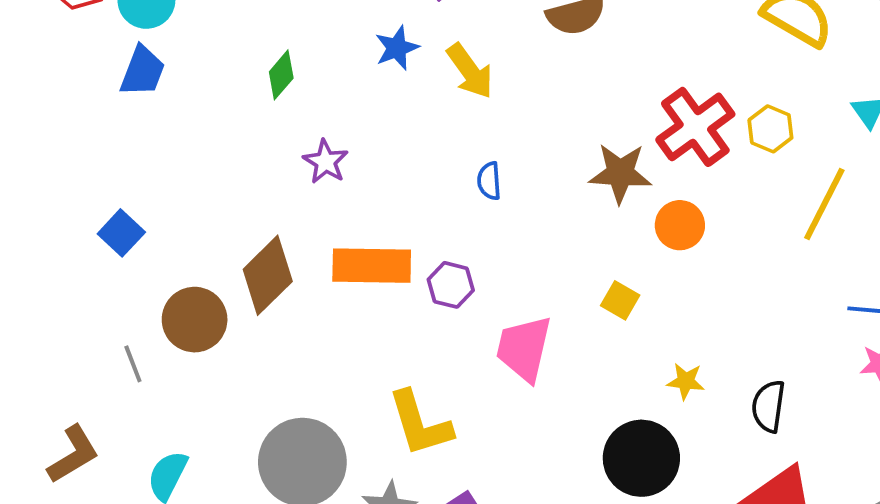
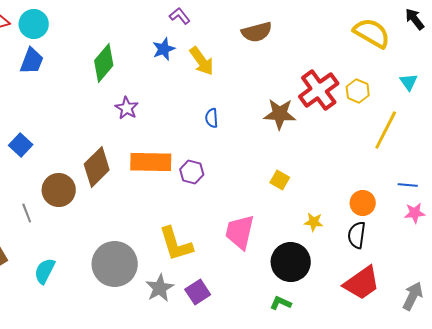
green diamond: (281, 75) -> (104, 63), size x1.5
orange circle: (680, 225) -> (363, 203), moved
pink trapezoid: (524, 348) -> (240, 232), moved

